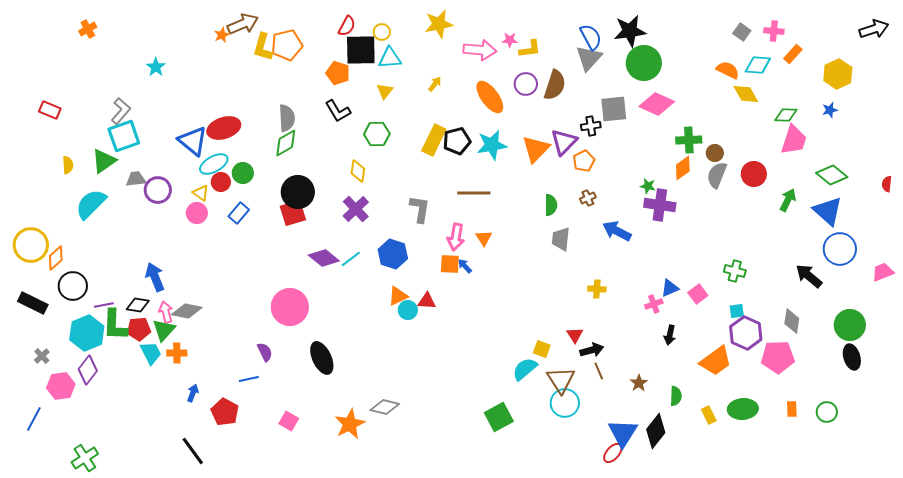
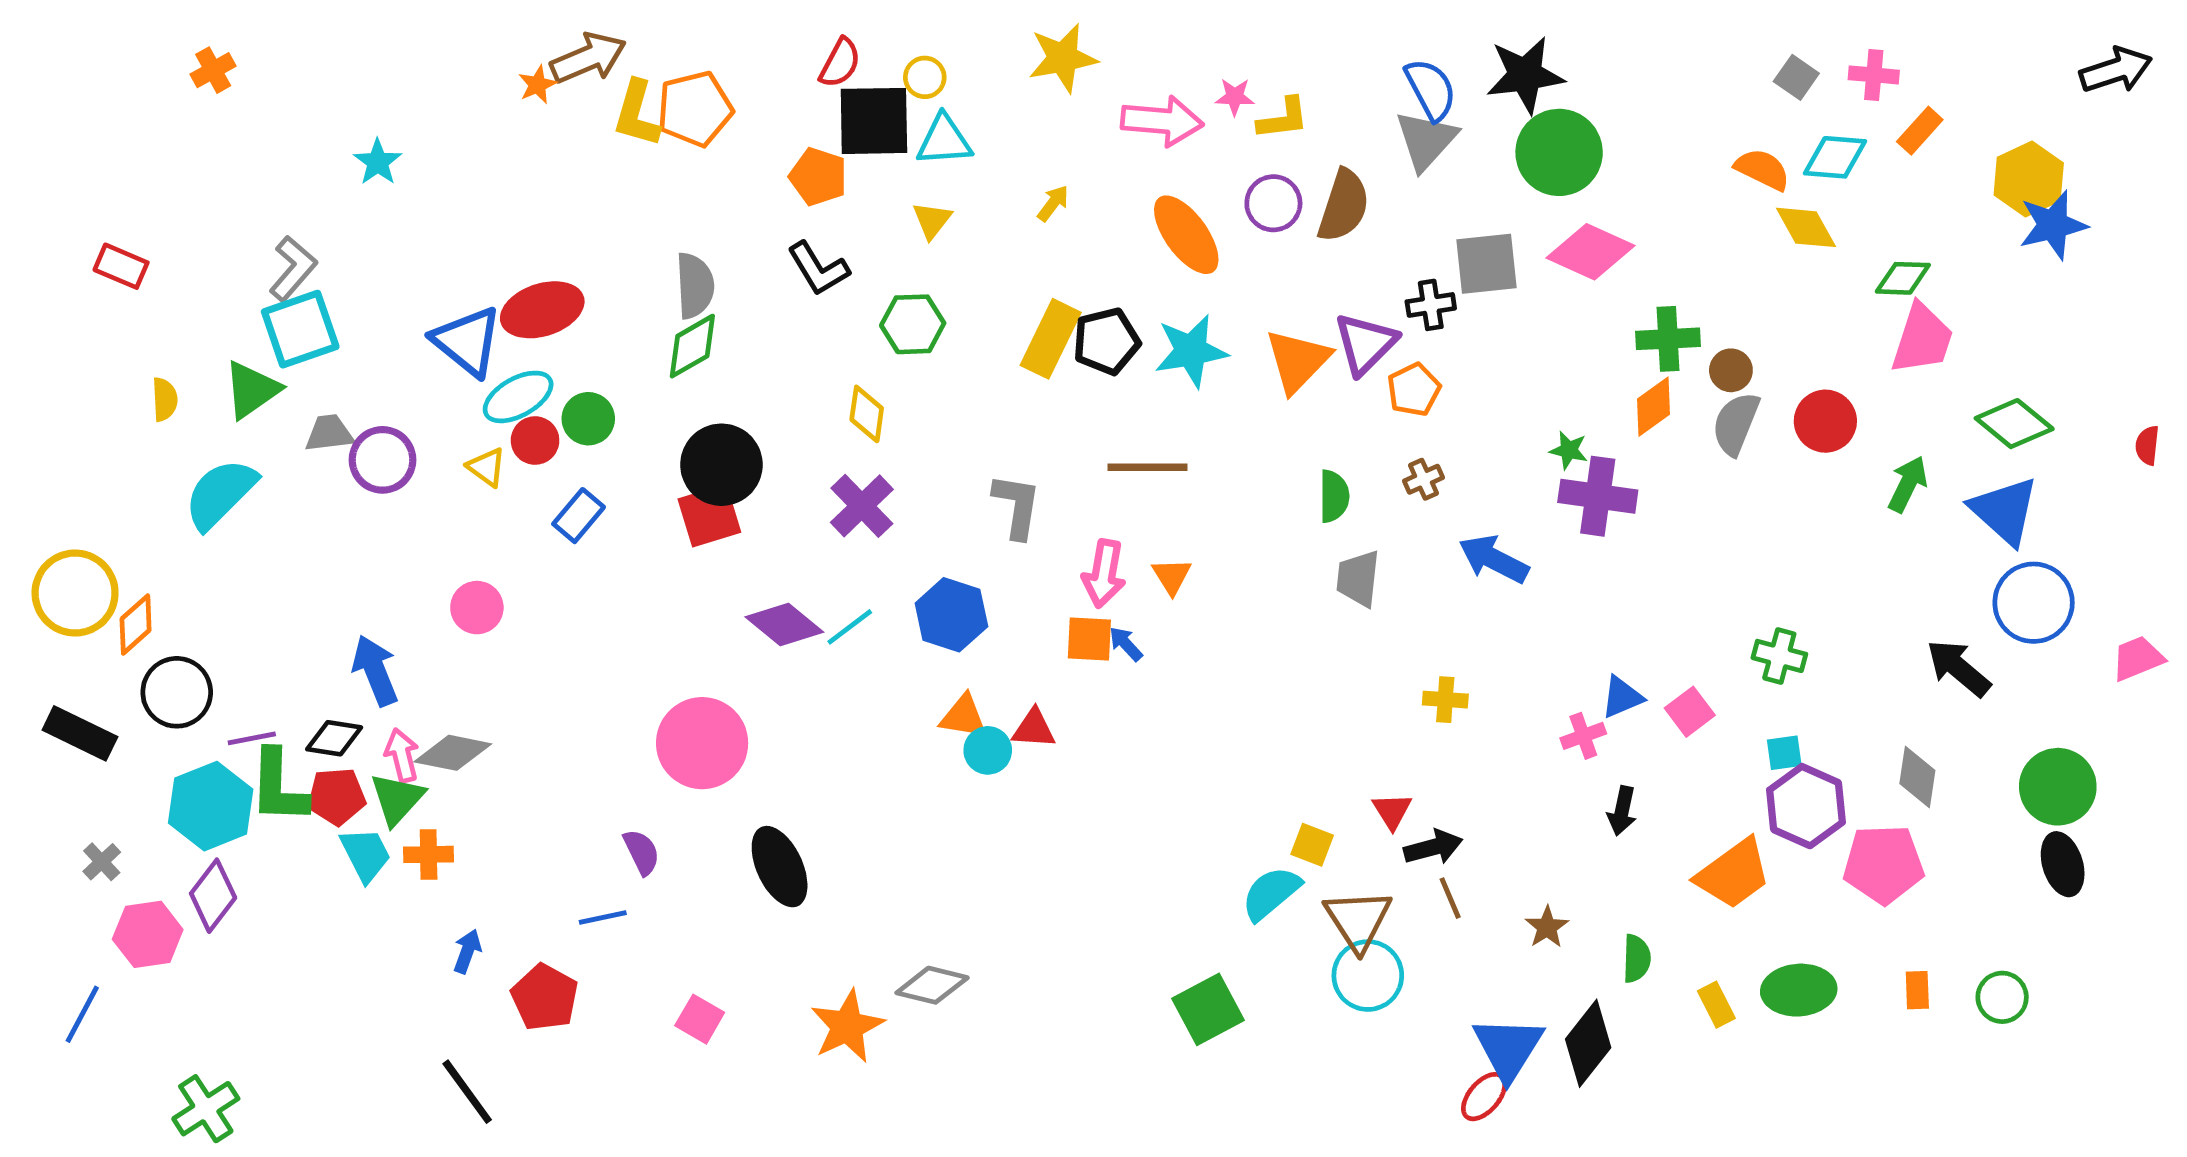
blue star: (830, 110) -> (2053, 225), moved, size x1.8
pink circle: (197, 213) -> (477, 608), moved
orange triangle: (398, 296) -> (964, 716), turned 35

